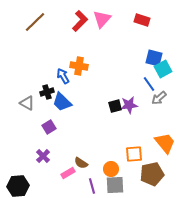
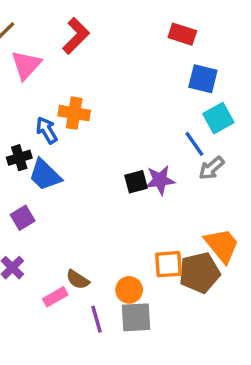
pink triangle: (102, 19) -> (26, 65), moved
blue square: (154, 58) -> (203, 79), moved
brown pentagon: (152, 174) -> (199, 273), moved

